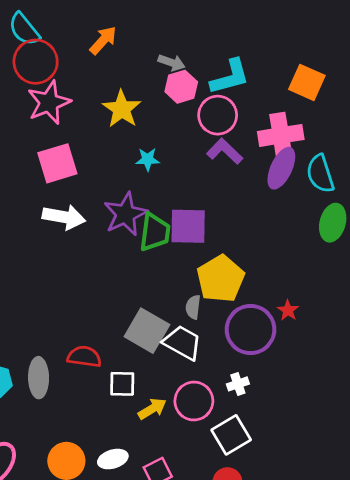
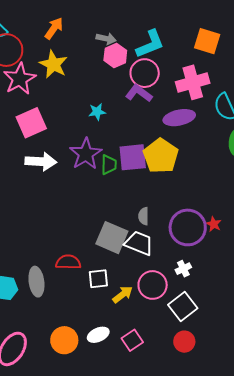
yellow star: (122, 109) -> (53, 64), moved
purple L-shape: (225, 151) -> (139, 93), moved
purple ellipse: (281, 168) -> (179, 118), moved, turned 60
green trapezoid: (155, 232) -> (109, 165), size x0.7
yellow pentagon: (221, 279) -> (161, 156), moved
red star: (288, 310) -> (214, 224), moved

